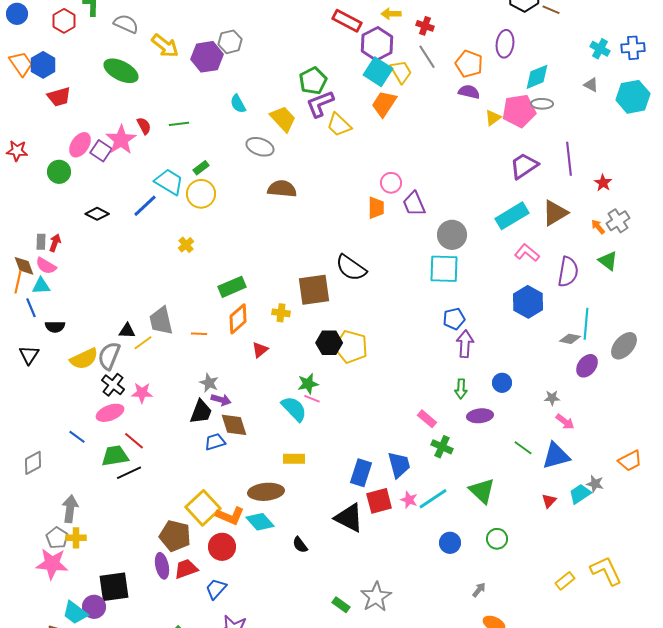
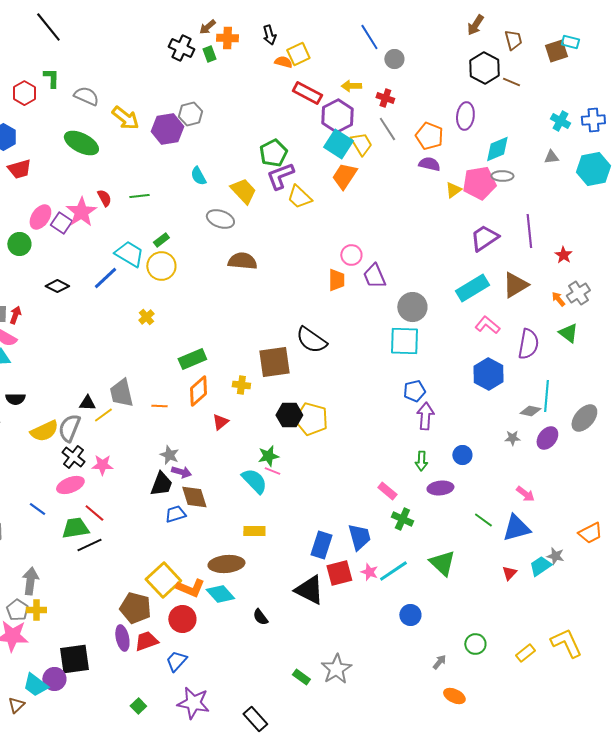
gray triangle: (591, 85) -> (551, 157), turned -35
gray star: (552, 398) -> (512, 438), moved
green circle: (497, 539) -> (475, 644), moved

